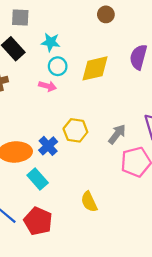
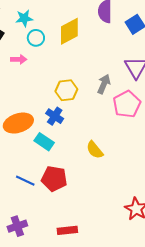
pink arrow: (48, 86) -> (19, 59), moved
blue cross: (48, 146) -> (55, 116), moved

